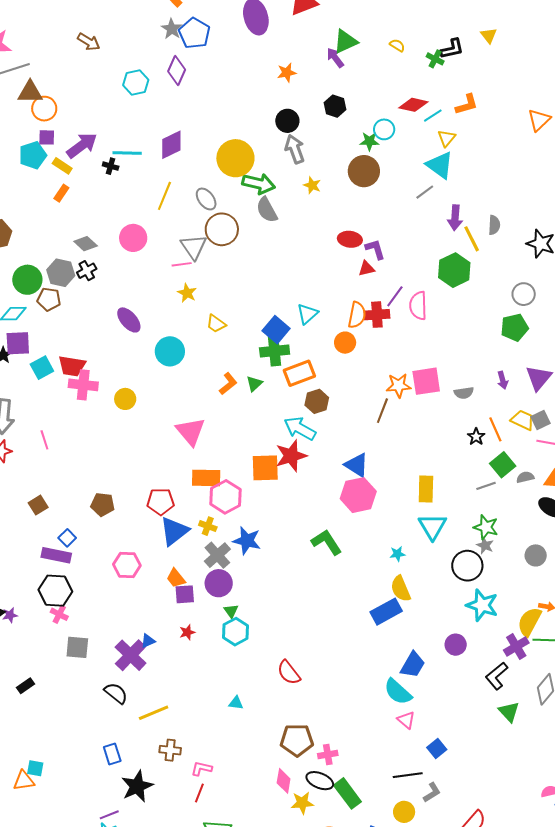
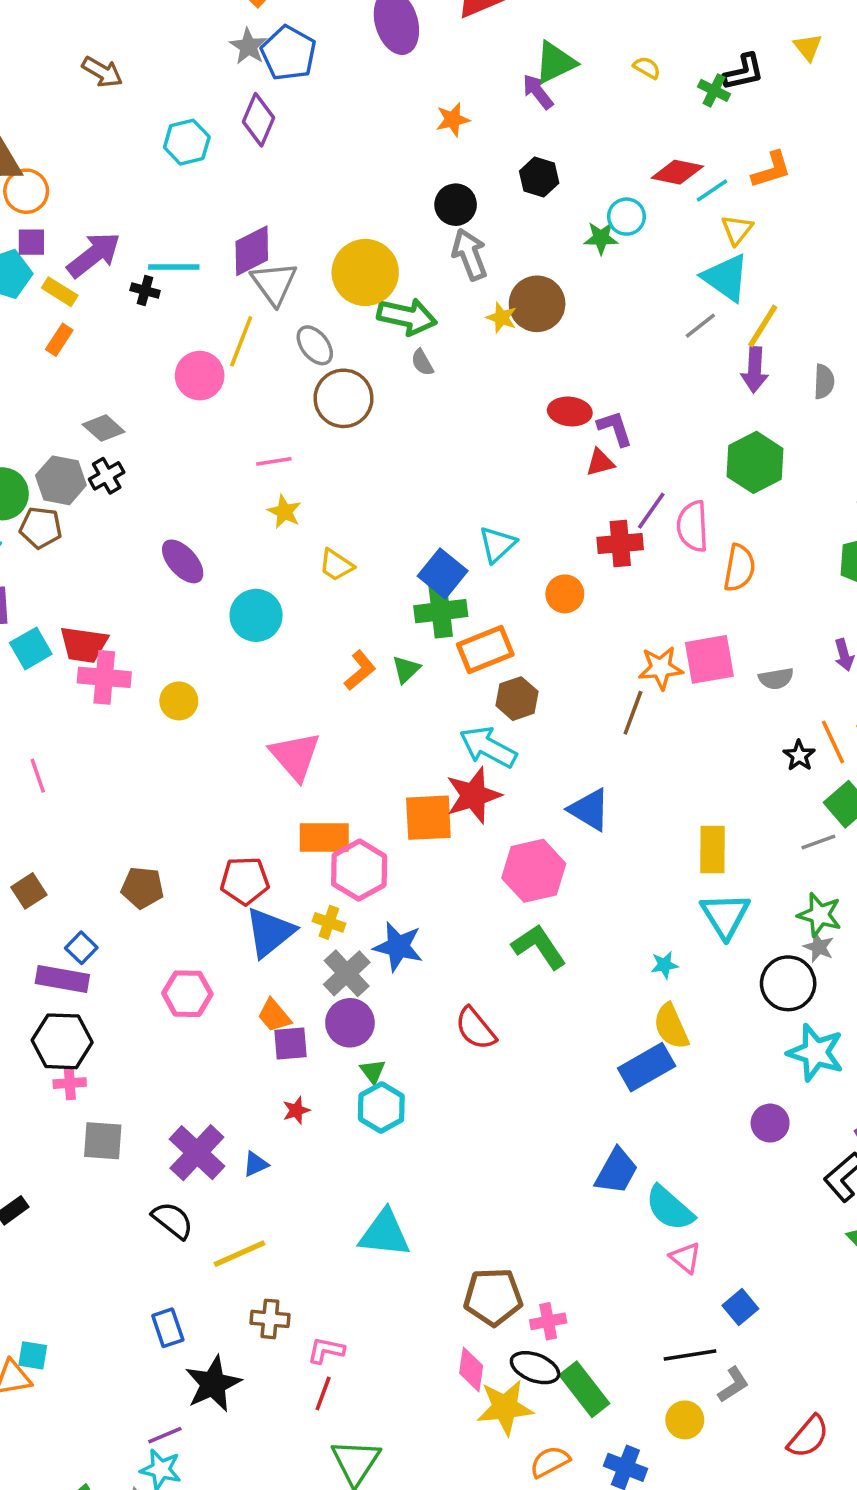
brown circle: (364, 171) -> (537, 304), moved
gray semicircle: (267, 210) -> (422, 362), size x0.6
pink circle: (133, 238) -> (200, 376), moved
yellow line: (472, 239) -> (763, 326), moved, turned 60
gray triangle: (194, 247) -> (274, 283), moved
orange semicircle: (357, 315) -> (739, 568), moved
pink hexagon: (358, 495) -> (534, 871), moved
pink cross: (59, 614) -> (70, 1083), turned -30
blue triangle: (148, 641) -> (256, 1164), moved
blue trapezoid: (413, 665) -> (616, 1171), moved
red semicircle: (289, 673) -> (475, 1029), moved
cyan triangle: (236, 703) -> (385, 1234), size x2.0
yellow star: (302, 803) -> (505, 1407), size x1.4

